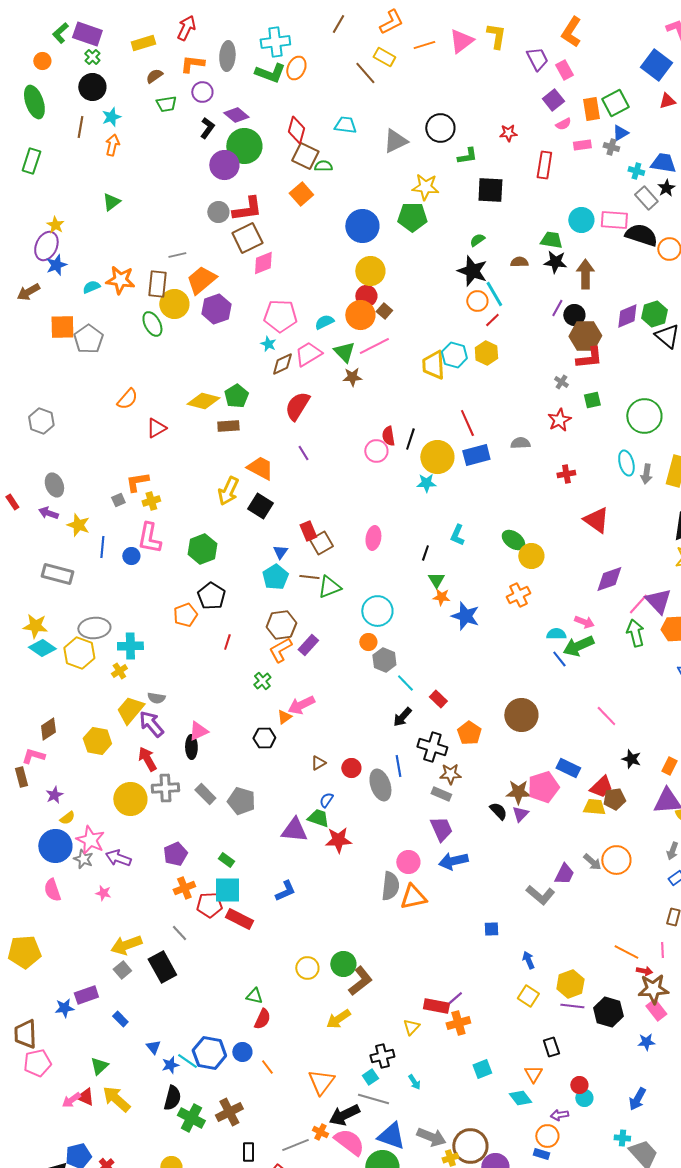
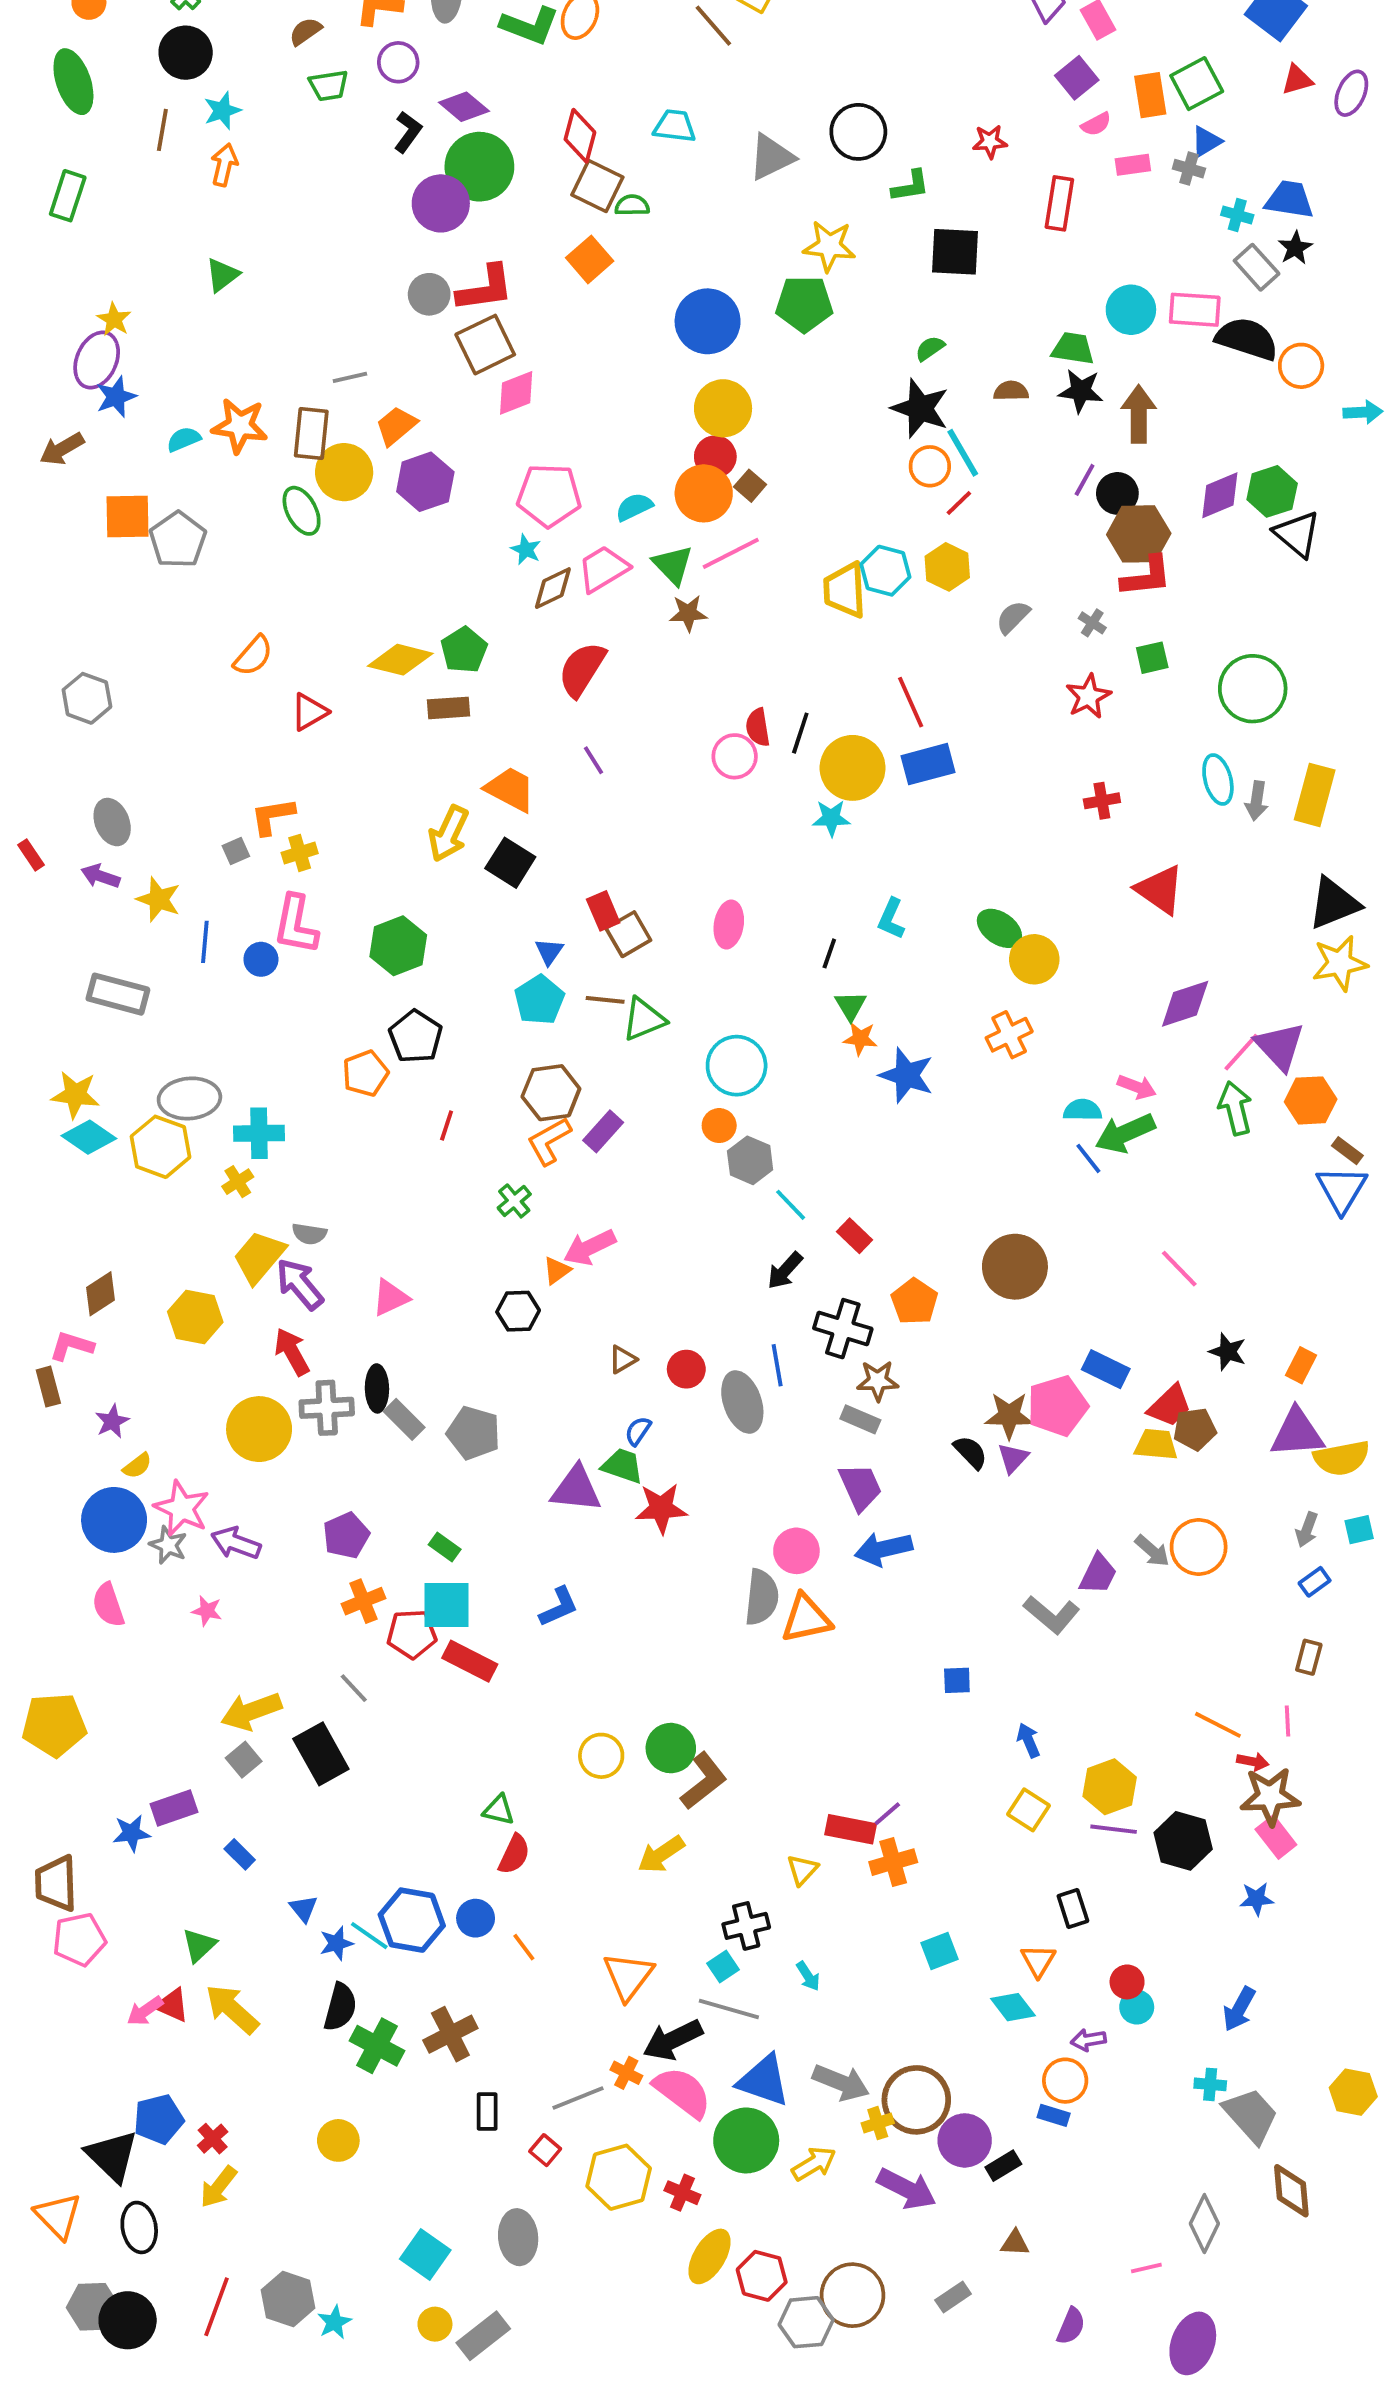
orange trapezoid: (201, 280) -> (396, 426), size x0.7
gray semicircle: (520, 443) -> (1013, 617), moved, turned -42
black ellipse: (191, 747) -> (377, 1388), moved

